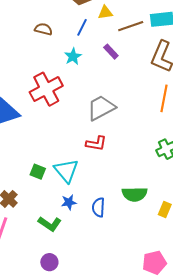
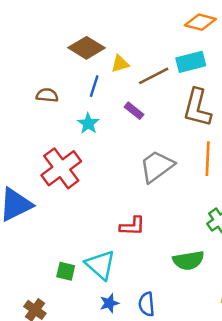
gray trapezoid: (101, 108) -> (157, 166), moved
green semicircle: (135, 194) -> (188, 260), moved

